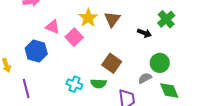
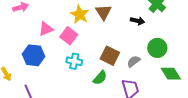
pink triangle: (53, 27) -> (46, 29), turned -35
gray semicircle: (145, 78) -> (134, 61), moved
cyan cross: (74, 84) -> (74, 61), moved
green semicircle: (98, 84) -> (100, 78), turned -42

